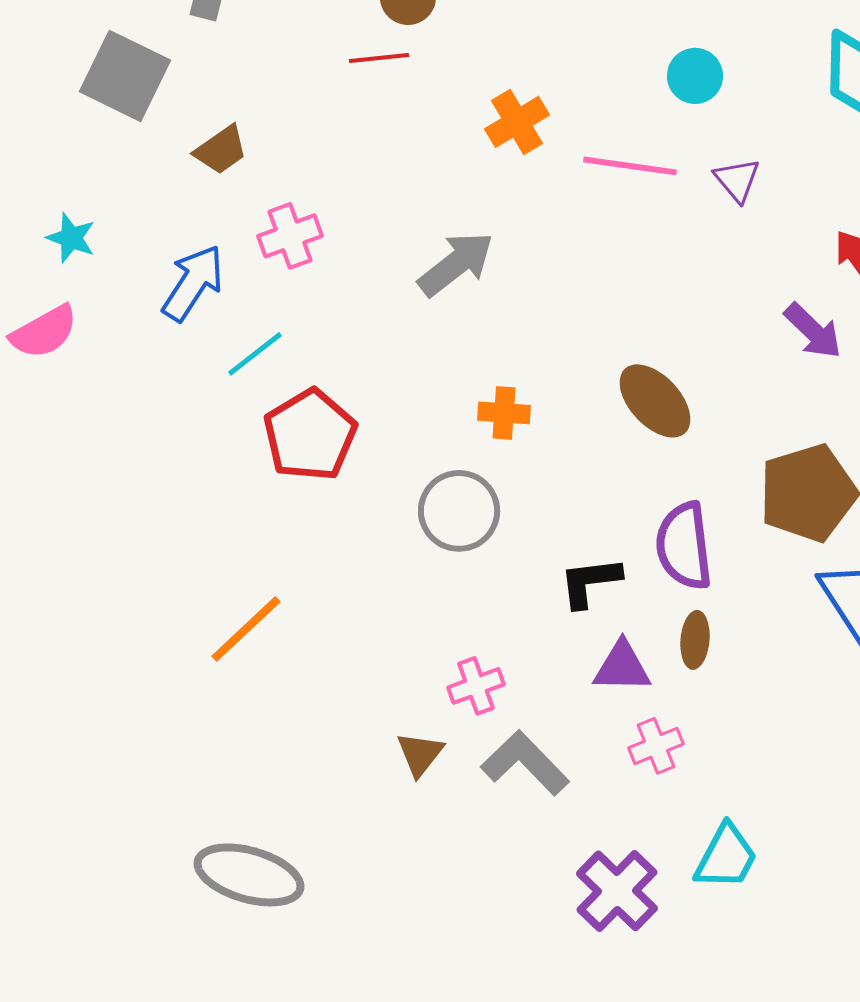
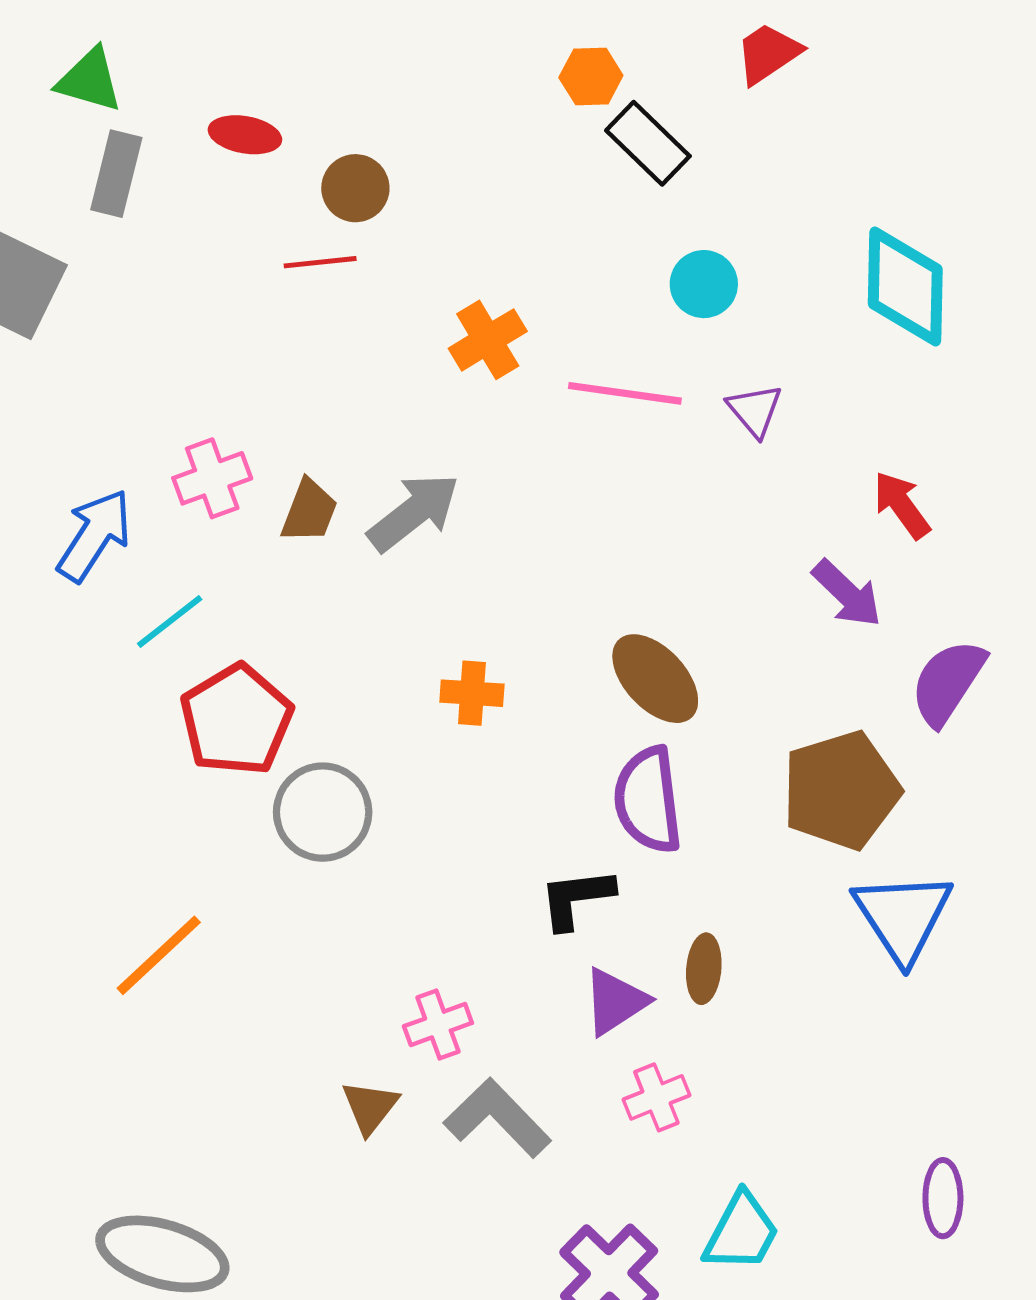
brown trapezoid: (221, 150) -> (309, 511), moved, turned -34
gray circle: (459, 511) -> (323, 812), moved
purple semicircle: (684, 546) -> (648, 800), moved
purple triangle: (622, 667) -> (615, 1001), turned -34

